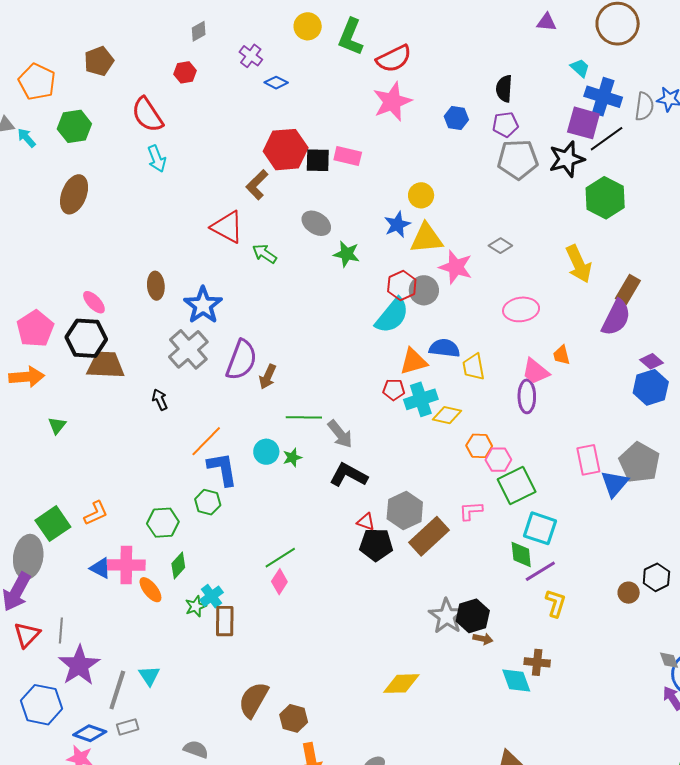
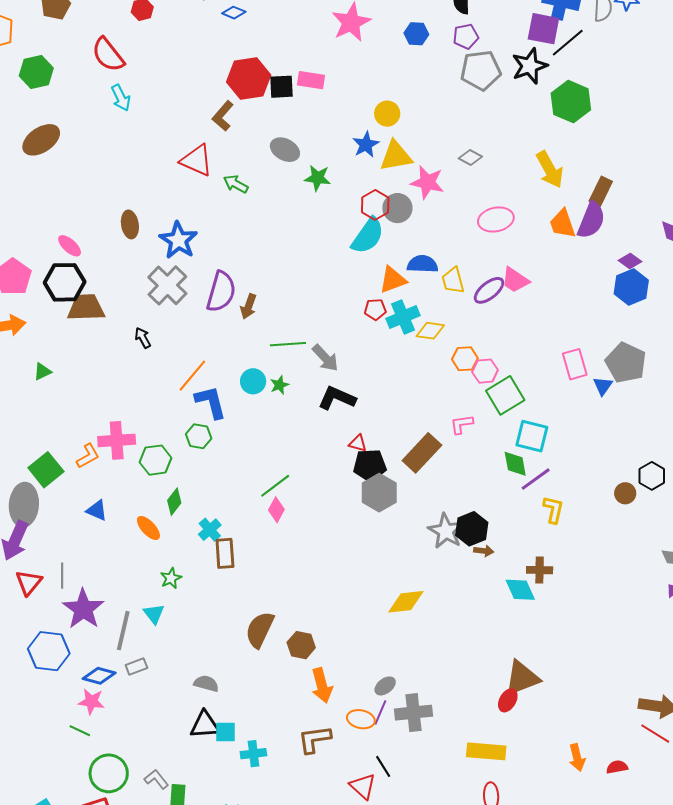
brown ellipse: (74, 194) -> (41, 140), turned 39
orange trapezoid: (561, 355) -> (562, 224), moved, size x1.5
purple ellipse: (527, 396) -> (489, 290), moved, turned 56
green triangle: (57, 426) -> (42, 372), turned 30
blue triangle: (615, 484) -> (603, 386), size x0.7
gray hexagon: (405, 510) -> (379, 493), moved
pink cross: (126, 565) -> (117, 440), moved
green star: (196, 606) -> (171, 578), moved

